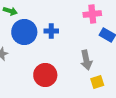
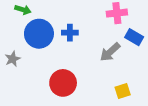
gray arrow: (86, 60) -> (110, 52), moved, turned 60

